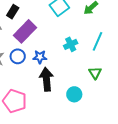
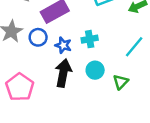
cyan cross: (71, 44) -> (90, 39), moved
cyan circle: (74, 94) -> (95, 70), moved

